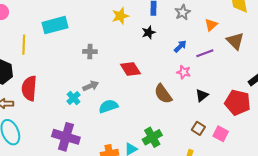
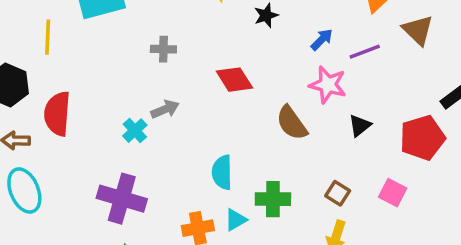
pink star: (184, 72) -> (328, 85), size x1.5
red pentagon: (238, 102) -> (422, 138), turned -30
cyan semicircle: (108, 106) -> (222, 172), moved, turned -72
brown square: (198, 128) -> (338, 193), moved
green cross: (152, 137) -> (273, 199), turned 30

